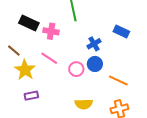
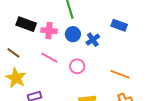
blue circle: (95, 64) -> (73, 34), moved
yellow star: (25, 70) -> (16, 78), moved

